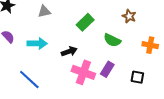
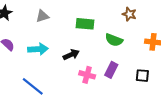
green rectangle: (85, 22) -> (85, 24), turned 54
pink cross: (83, 72) -> (87, 75), size x0.7

